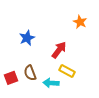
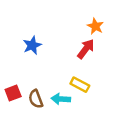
red arrow: (59, 50) -> (86, 49), moved
brown semicircle: (30, 73) -> (36, 99), moved

